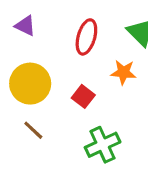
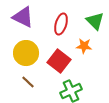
purple triangle: (25, 26) -> (23, 17), size x1.6
red square: (83, 96) -> (59, 61), size x1.6

